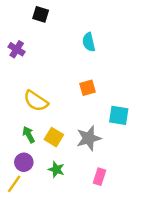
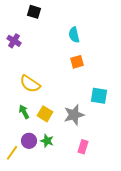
orange square: (88, 88) -> (77, 62), moved
purple circle: (24, 162) -> (29, 141), moved

